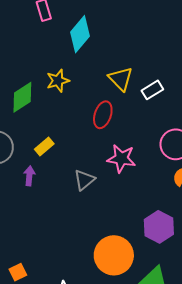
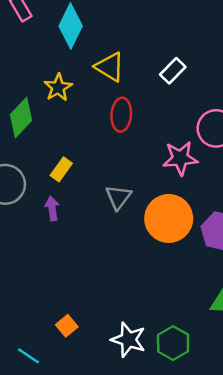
yellow triangle: (121, 79) -> (110, 67), moved
pink star: (121, 159) -> (180, 158), moved
orange circle: (114, 255) -> (169, 218), moved

